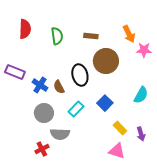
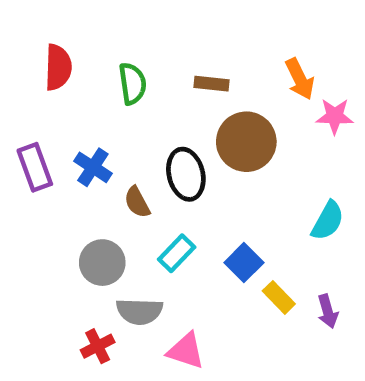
purple rectangle: (15, 72) -> (35, 167), turned 48
blue cross: (40, 85) -> (93, 167), moved
blue square: (105, 103) -> (244, 263), moved
pink triangle: (117, 151) -> (186, 351), moved

